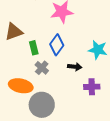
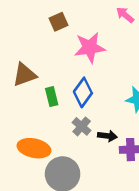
black arrow: (75, 67) -> (107, 136), moved
gray cross: (42, 68) -> (82, 126), moved

